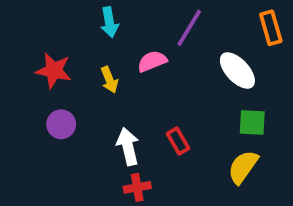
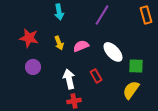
pink semicircle: (152, 61) -> (81, 46), moved
white ellipse: (237, 70) -> (113, 52), moved

